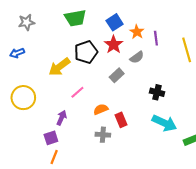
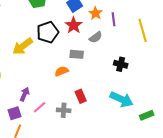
gray rectangle: (117, 75) -> (77, 54), turned 48
pink line: (77, 92) -> (40, 107), moved
black cross: (157, 92) -> (121, 64), moved
orange semicircle: (101, 109) -> (62, 71), moved

